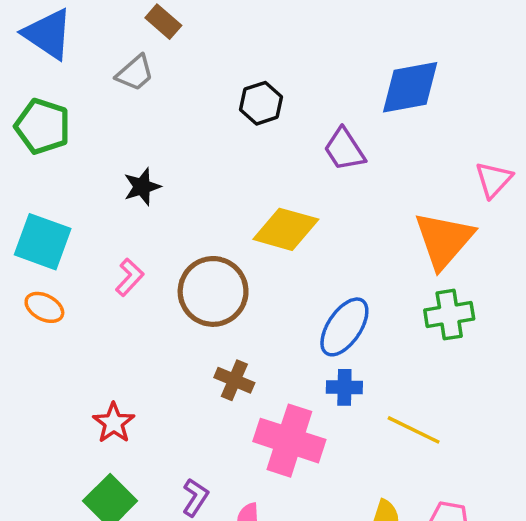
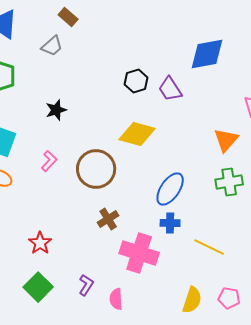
black hexagon: (261, 103) -> (136, 81), moved
orange triangle: (444, 240) -> (226, 140), size x0.7
brown cross: (234, 380) -> (108, 219), turned 35

